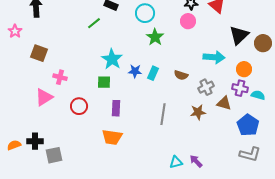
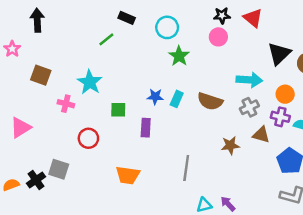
cyan star: (112, 59) -> (90, 82), moved
brown semicircle: (181, 75) -> (210, 101), size x1.5
gray cross: (206, 87) -> (249, 107), moved
pink triangle: (44, 97) -> (21, 128), moved
purple rectangle: (116, 108) -> (146, 128), moved
gray line: (163, 114) -> (186, 168), moved
black cross: (35, 141) -> (36, 180), turned -35
gray square: (54, 155) -> (59, 169), moved, turned 30

